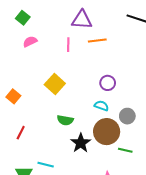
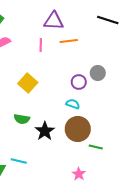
gray circle: (127, 116) -> (98, 73), moved
green semicircle: (65, 120) -> (22, 119), moved
black star: (81, 143) -> (45, 131), moved

